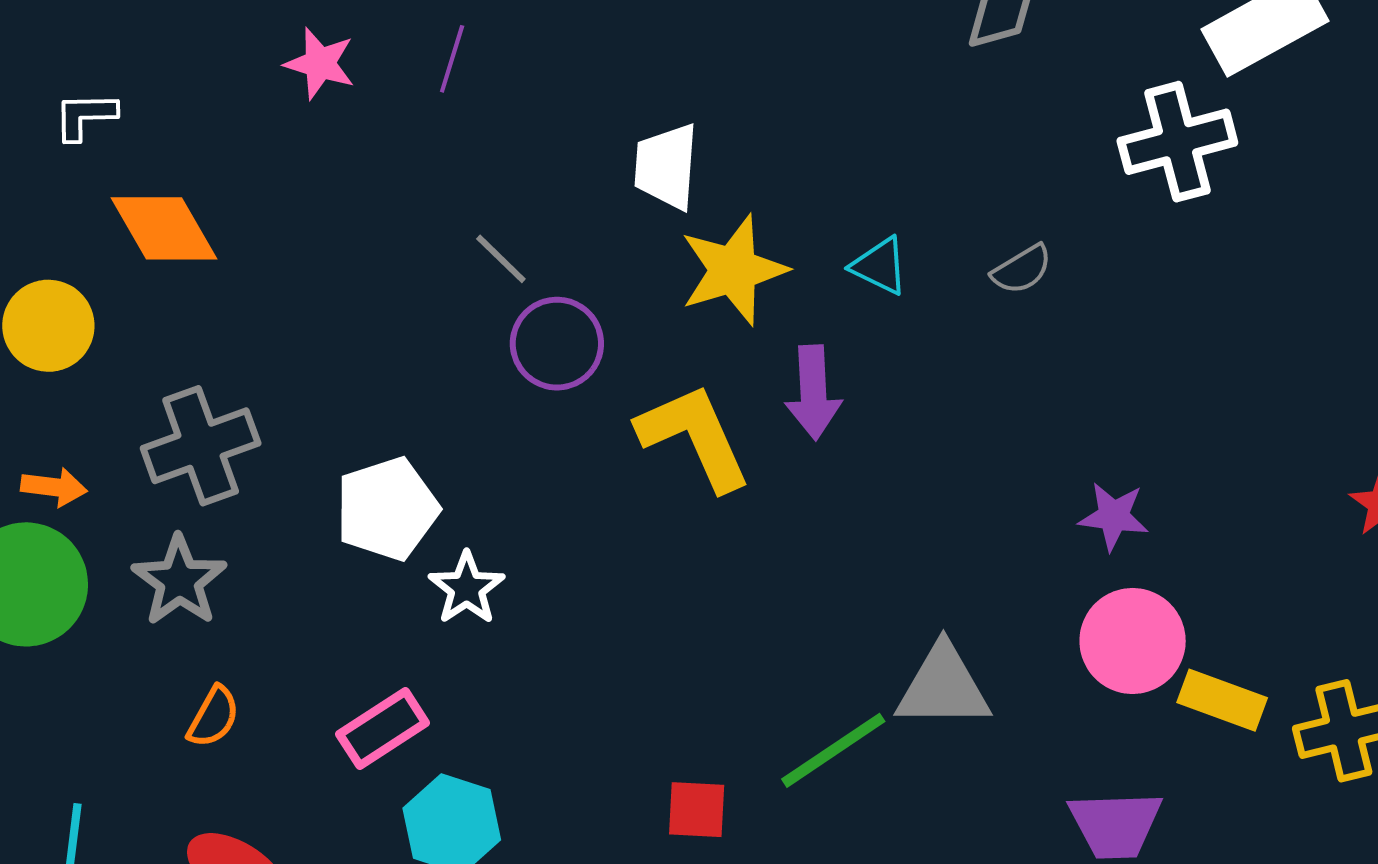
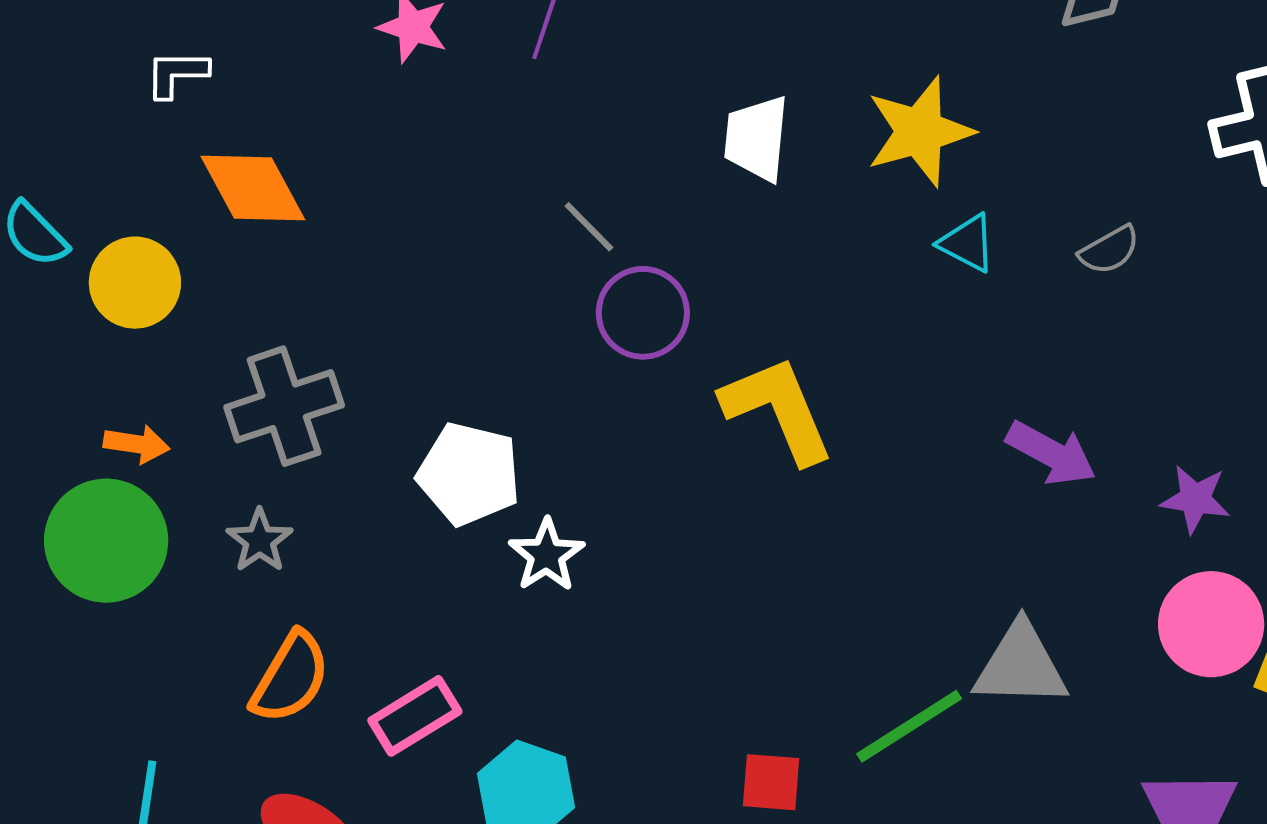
yellow star: (733, 270) -> (920, 132), moved
purple arrow: (813, 392) -> (1051, 453), moved, turned -60
white pentagon: (387, 509) -> (469, 474), turned 30
gray star: (179, 581) -> (260, 541), size x0.7
orange semicircle: (213, 717) -> (290, 678), size x1.5
pink rectangle: (383, 729) -> (415, 716), moved

